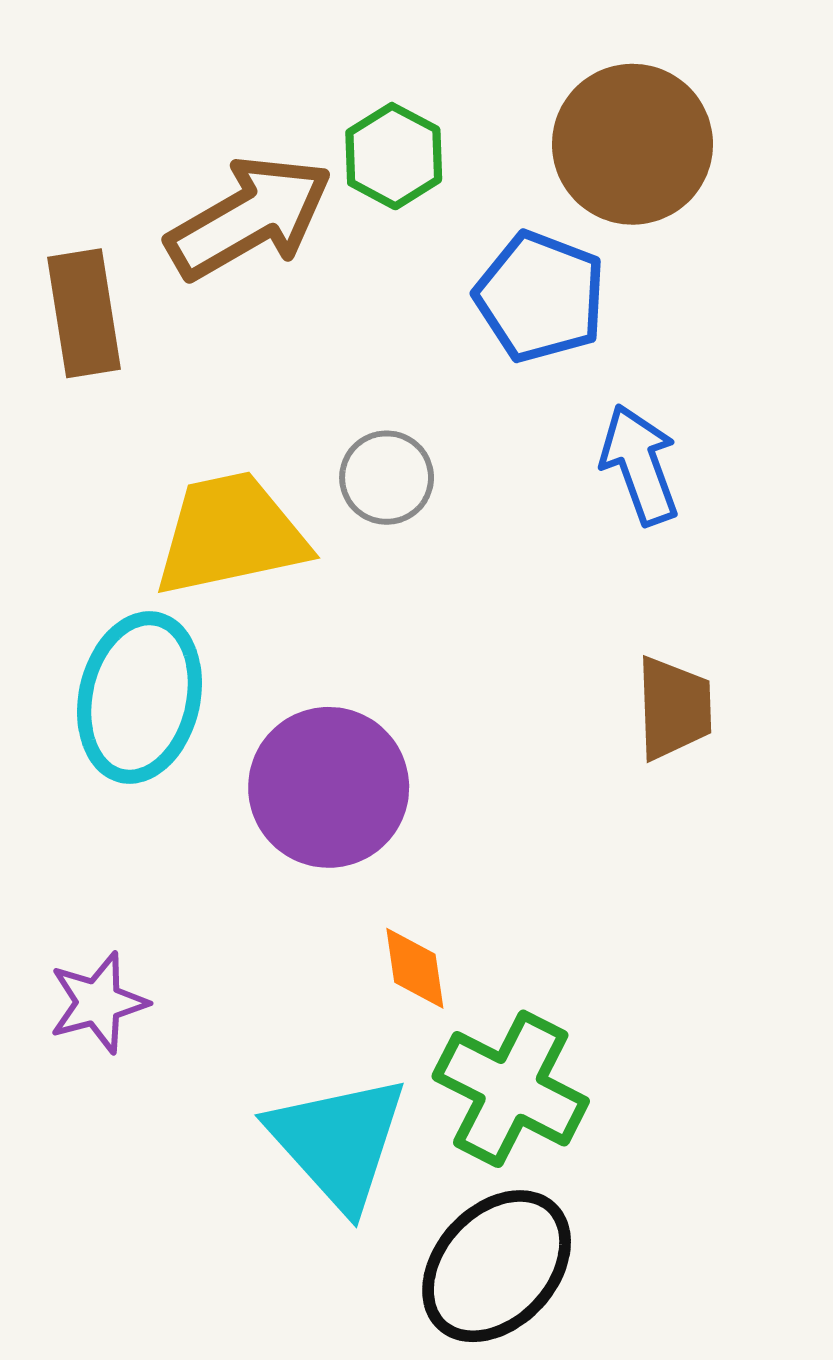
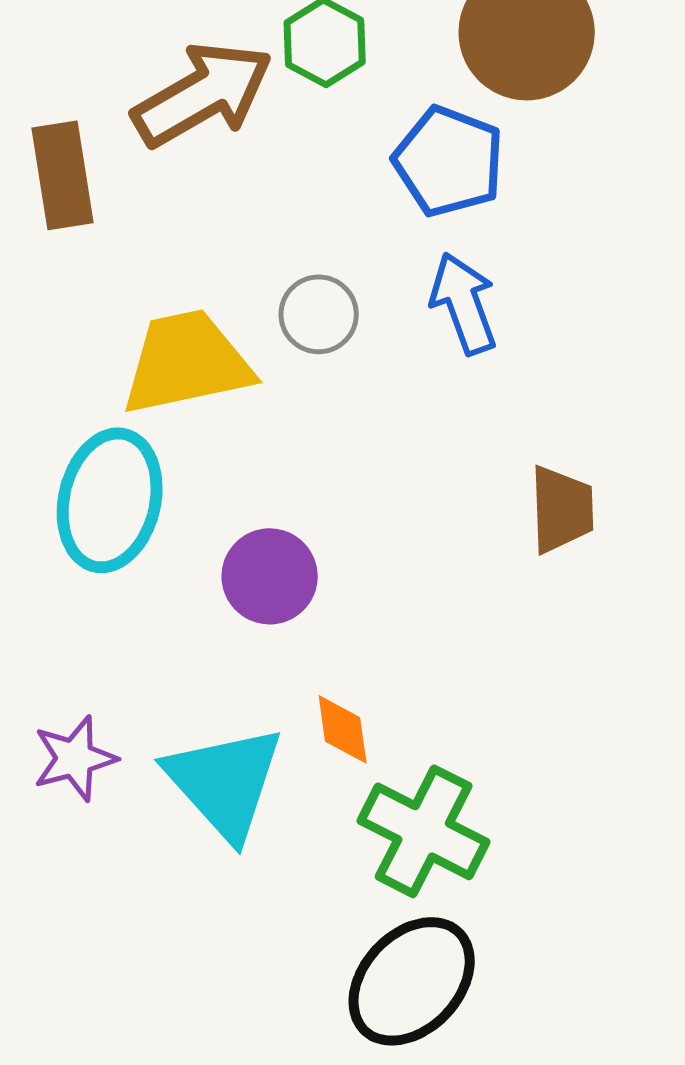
blue arrow: (640, 465) -> (464, 303), moved
purple circle: (329, 787) -> (270, 576), size x0.7
cyan triangle: (338, 1142) -> (225, 782), moved

